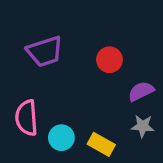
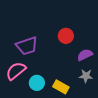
purple trapezoid: (45, 51) -> (27, 46), moved
pink semicircle: (27, 118) -> (16, 71), turned 55

